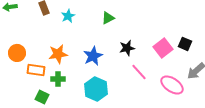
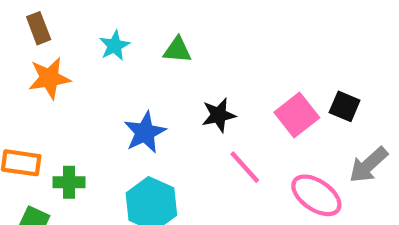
cyan star: (68, 16) -> (115, 46), moved
green triangle: (108, 18) -> (177, 50), turned 32
orange star: (58, 54) -> (49, 78), moved

